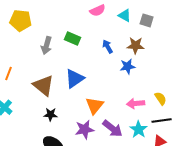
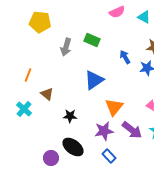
blue arrow: (108, 46) -> (125, 57), moved
brown triangle: (44, 85) -> (47, 94), moved, size x0.6

